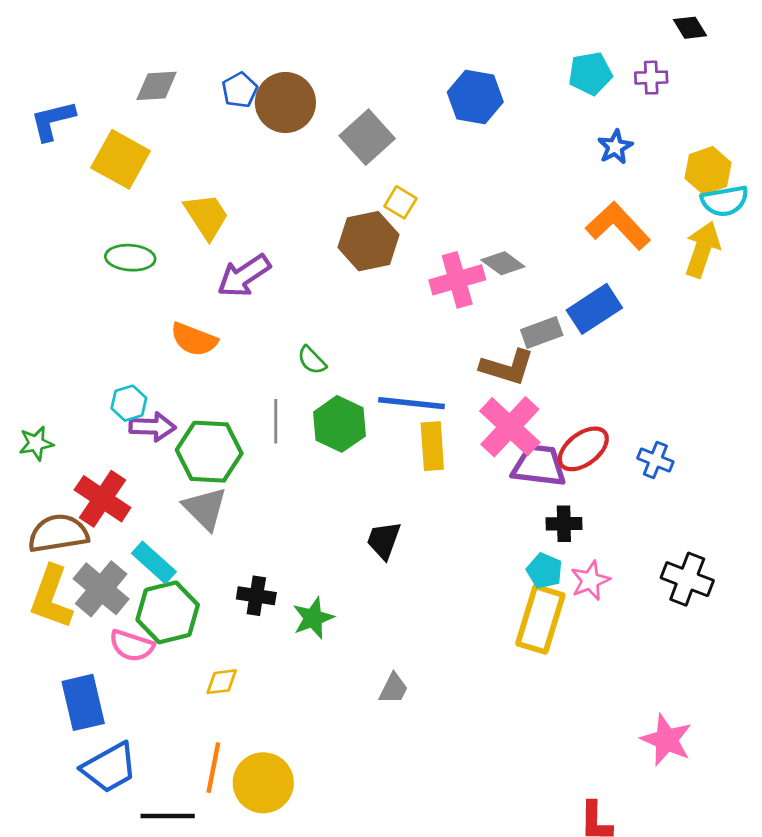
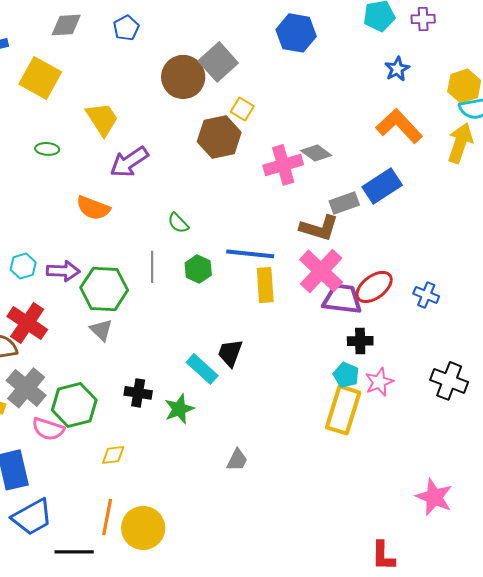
brown circle: (285, 103) -> (183, 77), moved
green ellipse: (130, 258) -> (47, 149), size x0.7
cyan hexagon: (129, 403) -> (23, 266), moved
green hexagon: (339, 424) -> (198, 269), size x0.7
gray triangle: (205, 508) -> (101, 330), size x0.7
cyan rectangle: (154, 563) -> (202, 369), moved

